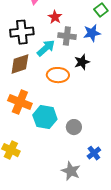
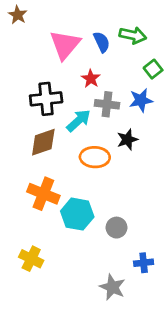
blue cross: (94, 153) -> (144, 263), turned 32

